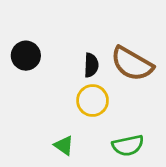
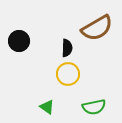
brown semicircle: (132, 64) -> (97, 28), moved, turned -60

